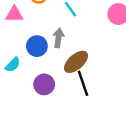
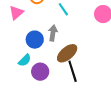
pink triangle: (14, 14) -> (16, 13), turned -42
cyan semicircle: (13, 65) -> (25, 60), moved

